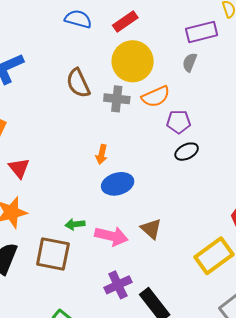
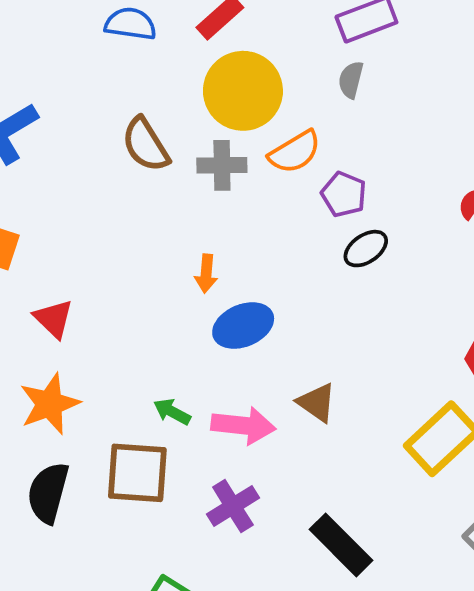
purple pentagon: (179, 122) -> (344, 194), turned 30
green arrow: (75, 224) -> (172, 412), turned 42
purple cross: (118, 285) -> (233, 506), moved

